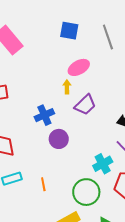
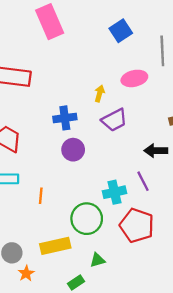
blue square: (69, 31) -> (121, 31), turned 30
pink ellipse: (79, 67) -> (134, 78), moved

